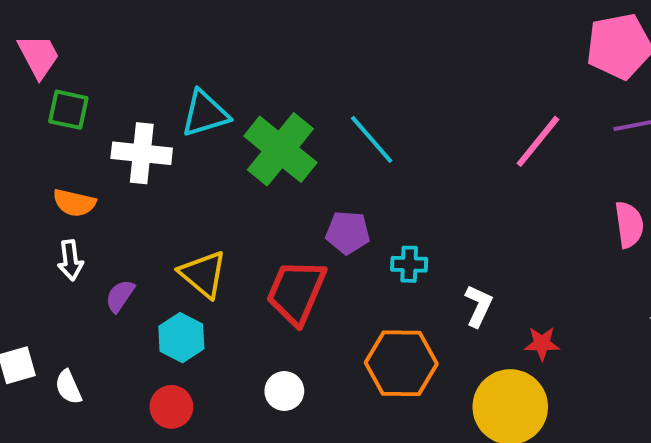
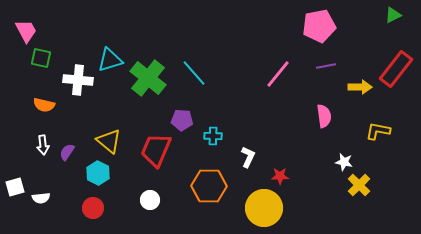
white arrow: (70, 260) -> (43, 145), moved
white semicircle: (68, 387) -> (41, 198), turned -72

